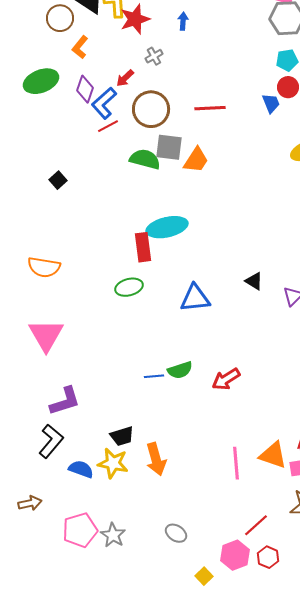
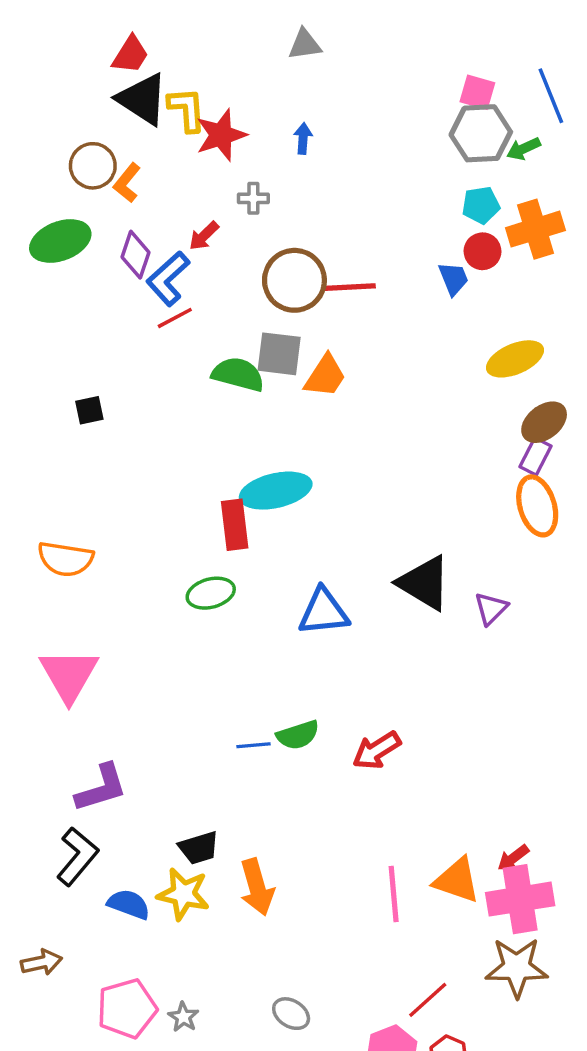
brown circle: (60, 18) -> (93, 166), moved
gray cross: (154, 56) -> (253, 198), turned 30
brown circle: (151, 109) -> (294, 280), moved
black square: (58, 180) -> (89, 410), turned 30
black triangle: (254, 281) -> (424, 583), size x1.8
gray star: (113, 535) -> (183, 1017), size x0.7

